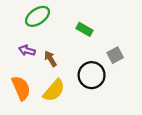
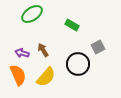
purple arrow: (27, 50) -> (22, 53), moved

